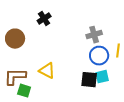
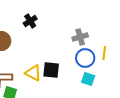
cyan square: (102, 77) -> (88, 79), turned 32
black square: (89, 80) -> (51, 70), moved

